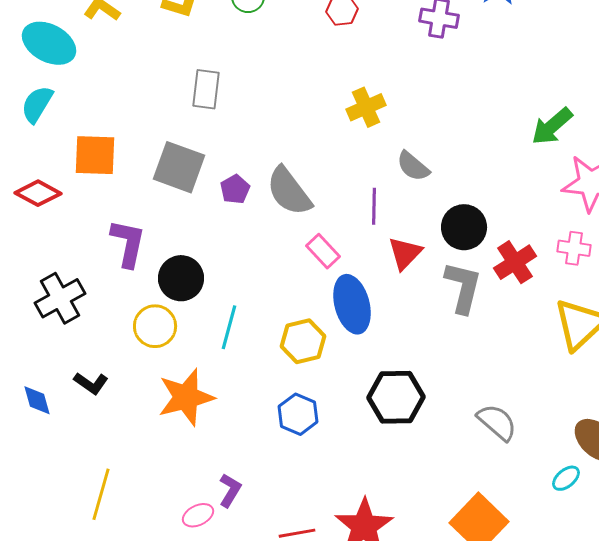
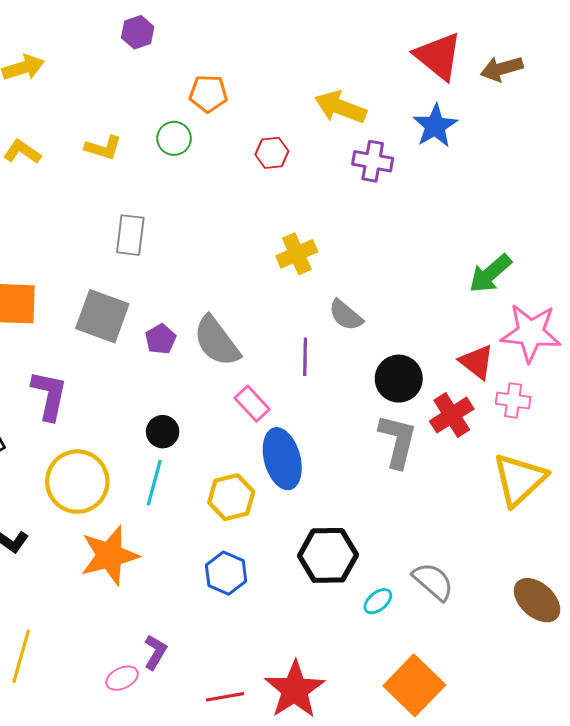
red triangle: (405, 253) -> (477, 362), moved, turned -36
black circle: (181, 278) -> (163, 432), moved, size x0.7
yellow circle: (155, 326) -> (77, 482), size x1.4
cyan ellipse: (566, 478) -> (378, 601), moved

